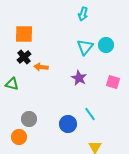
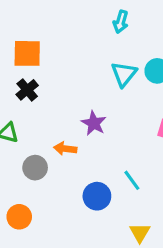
orange arrow: (41, 67) -> (65, 149), moved
purple star: (79, 78) -> (94, 123), moved
gray circle: (29, 119) -> (35, 168), moved

